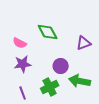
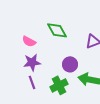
purple line: (23, 93) -> (32, 82), moved

